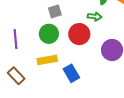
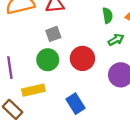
green arrow: (95, 16) -> (116, 40), moved, turned -32
yellow rectangle: (47, 60) -> (33, 90), moved

